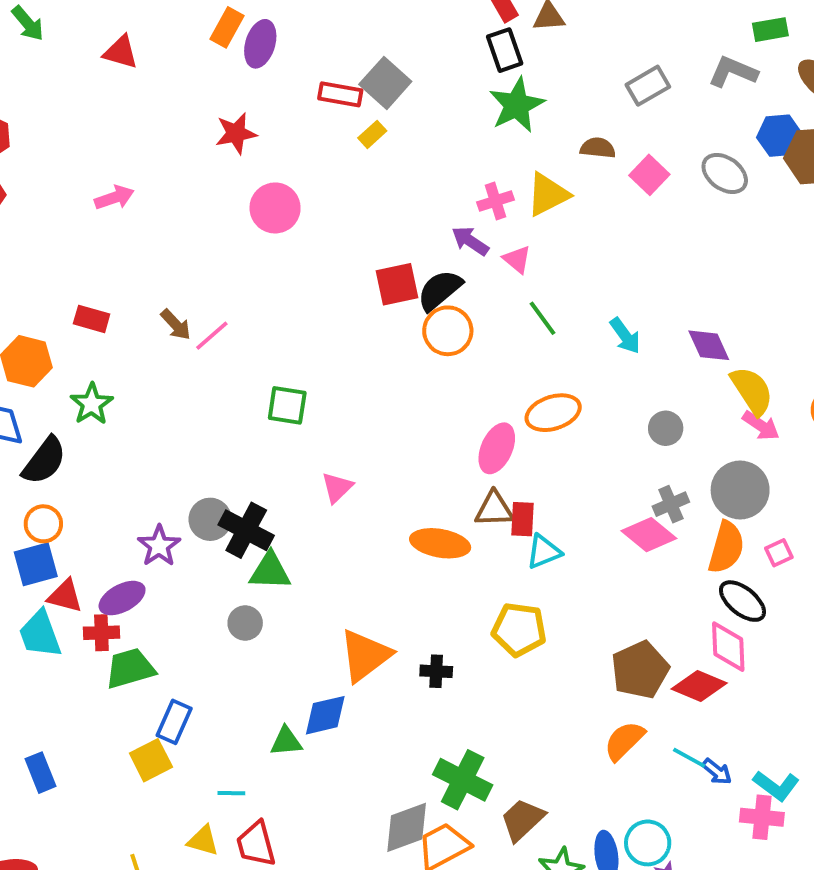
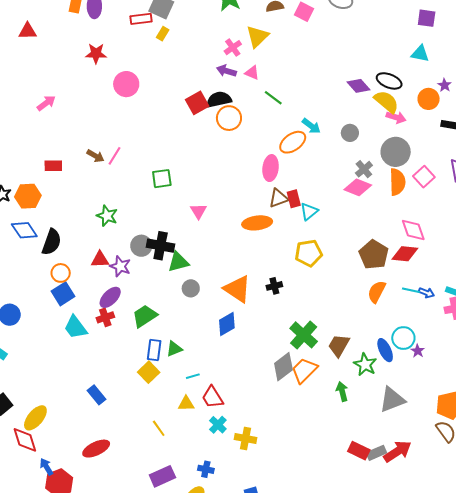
red star: (236, 133) -> (96, 53), turned 30
black semicircle: (440, 290) -> (219, 99), turned 45
cyan arrow: (625, 336) -> (311, 126), moved
green star: (92, 404) -> (107, 216), moved
pink square: (779, 553) -> (424, 177), size x1.5
red triangle: (65, 596) -> (100, 260), moved
black ellipse: (742, 601) -> (389, 81), moved
gray circle: (245, 623) -> (191, 288), moved
orange triangle: (365, 655) -> (237, 289), turned -32
green trapezoid: (130, 668) -> (145, 316), moved
green triangle: (286, 741) -> (174, 349), moved
green cross: (463, 780) -> (304, 335), turned 32

